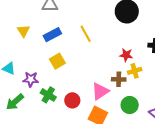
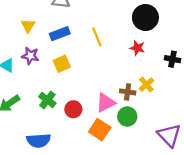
red star: (126, 55) -> (137, 48), moved
yellow cross: (135, 71) -> (146, 85), turned -32
purple star: (31, 79) -> (30, 56), moved
green circle: (130, 105) -> (127, 117), moved

